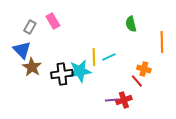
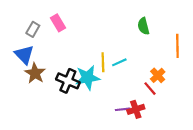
orange cross: (144, 69) -> (158, 75), turned 32
black cross: (62, 74) -> (68, 81), turned 30

